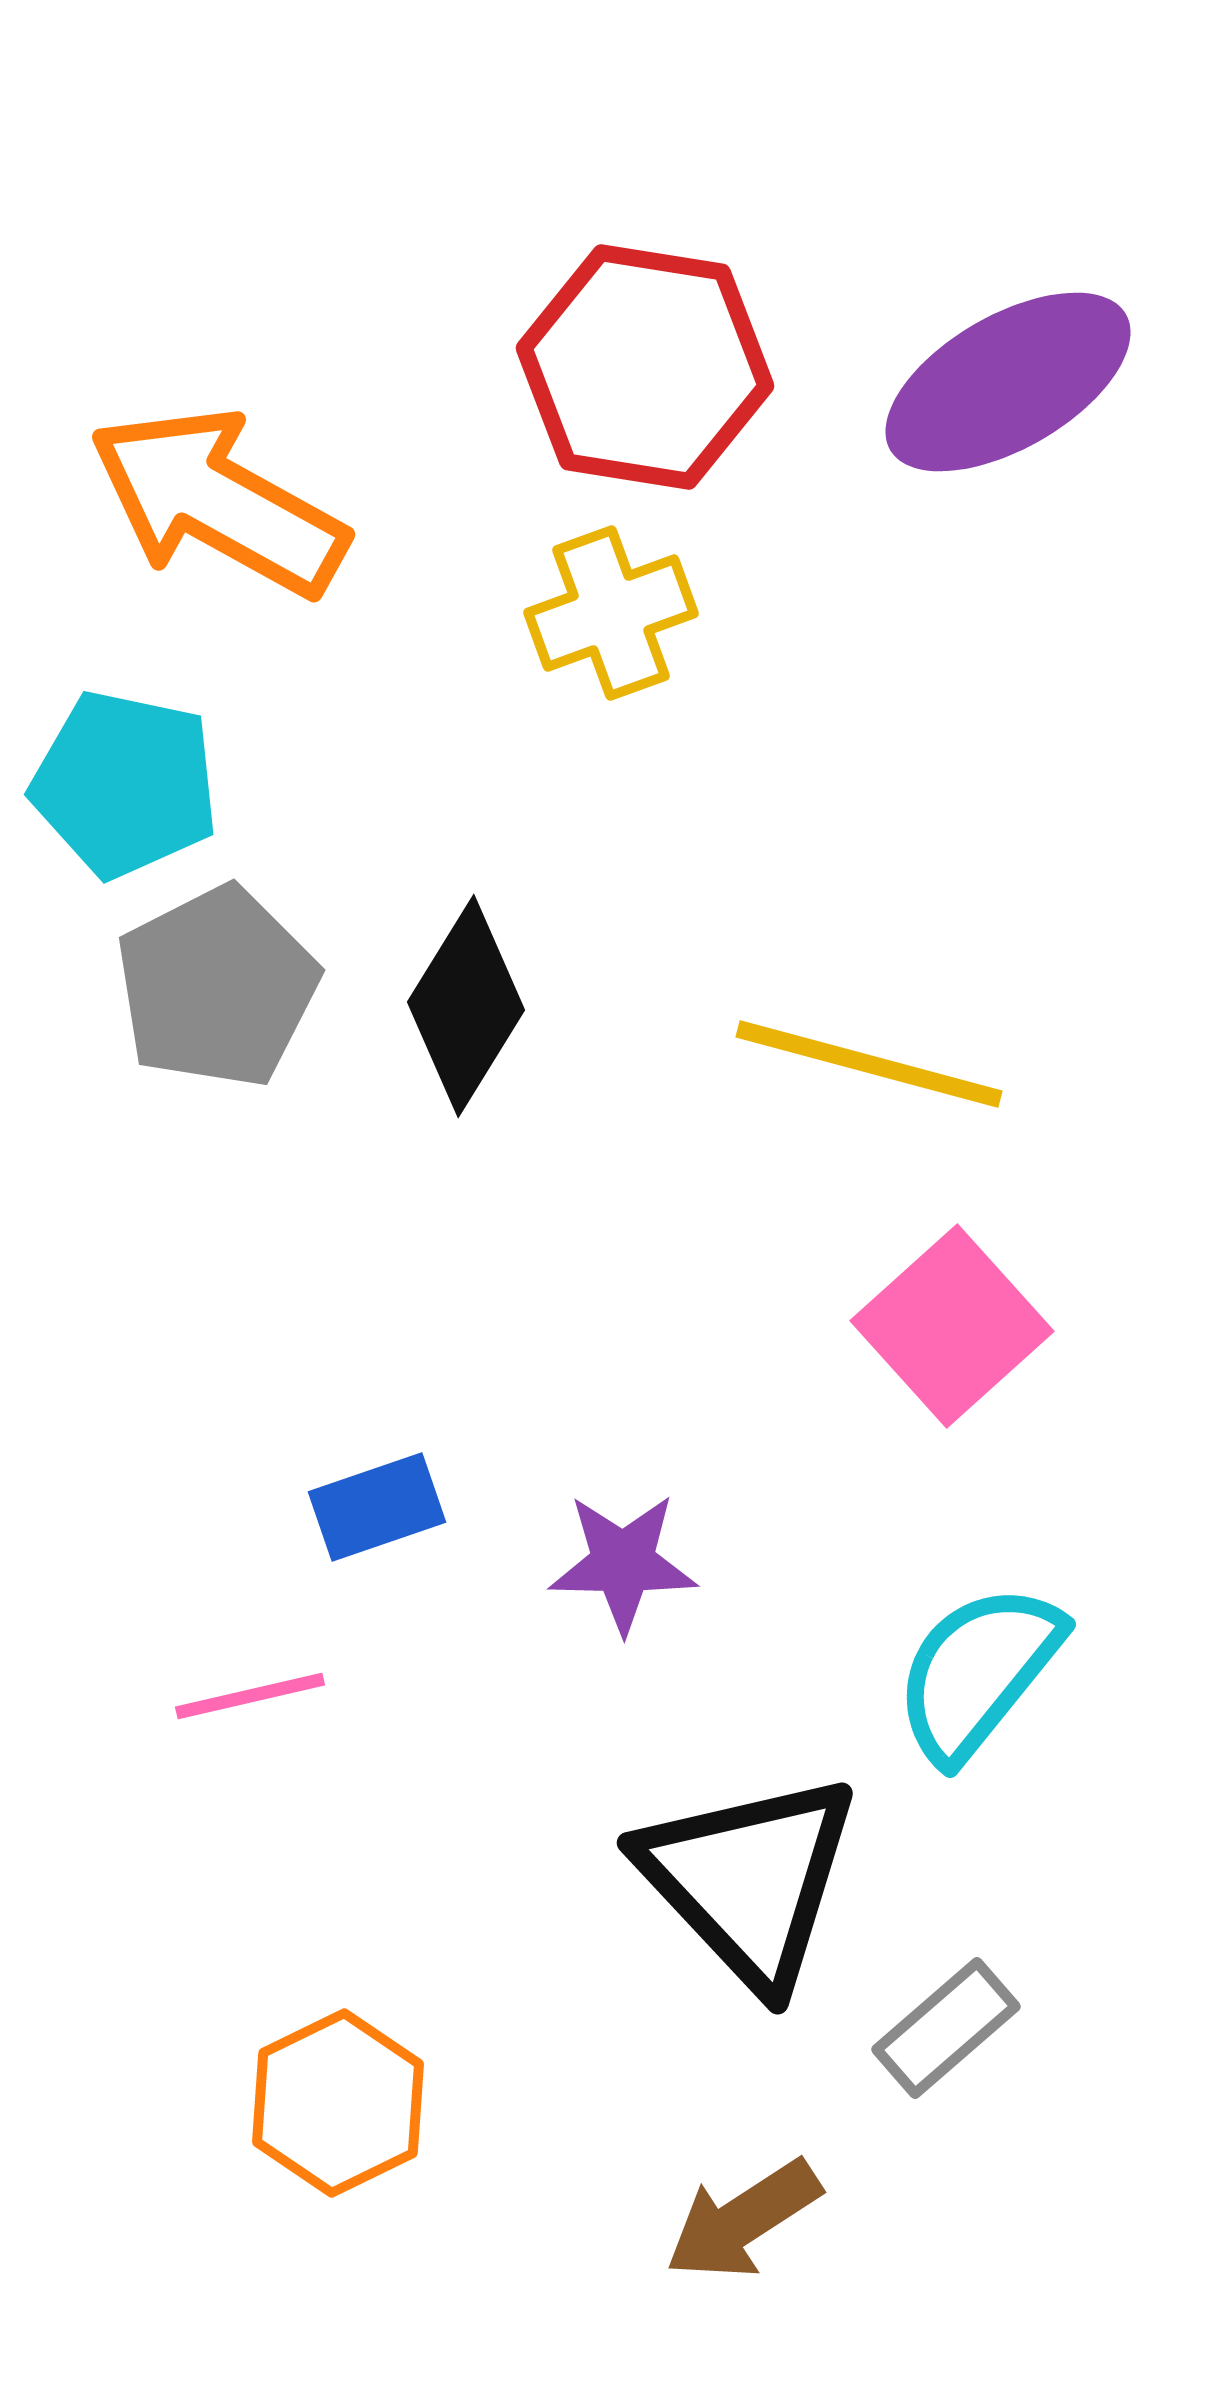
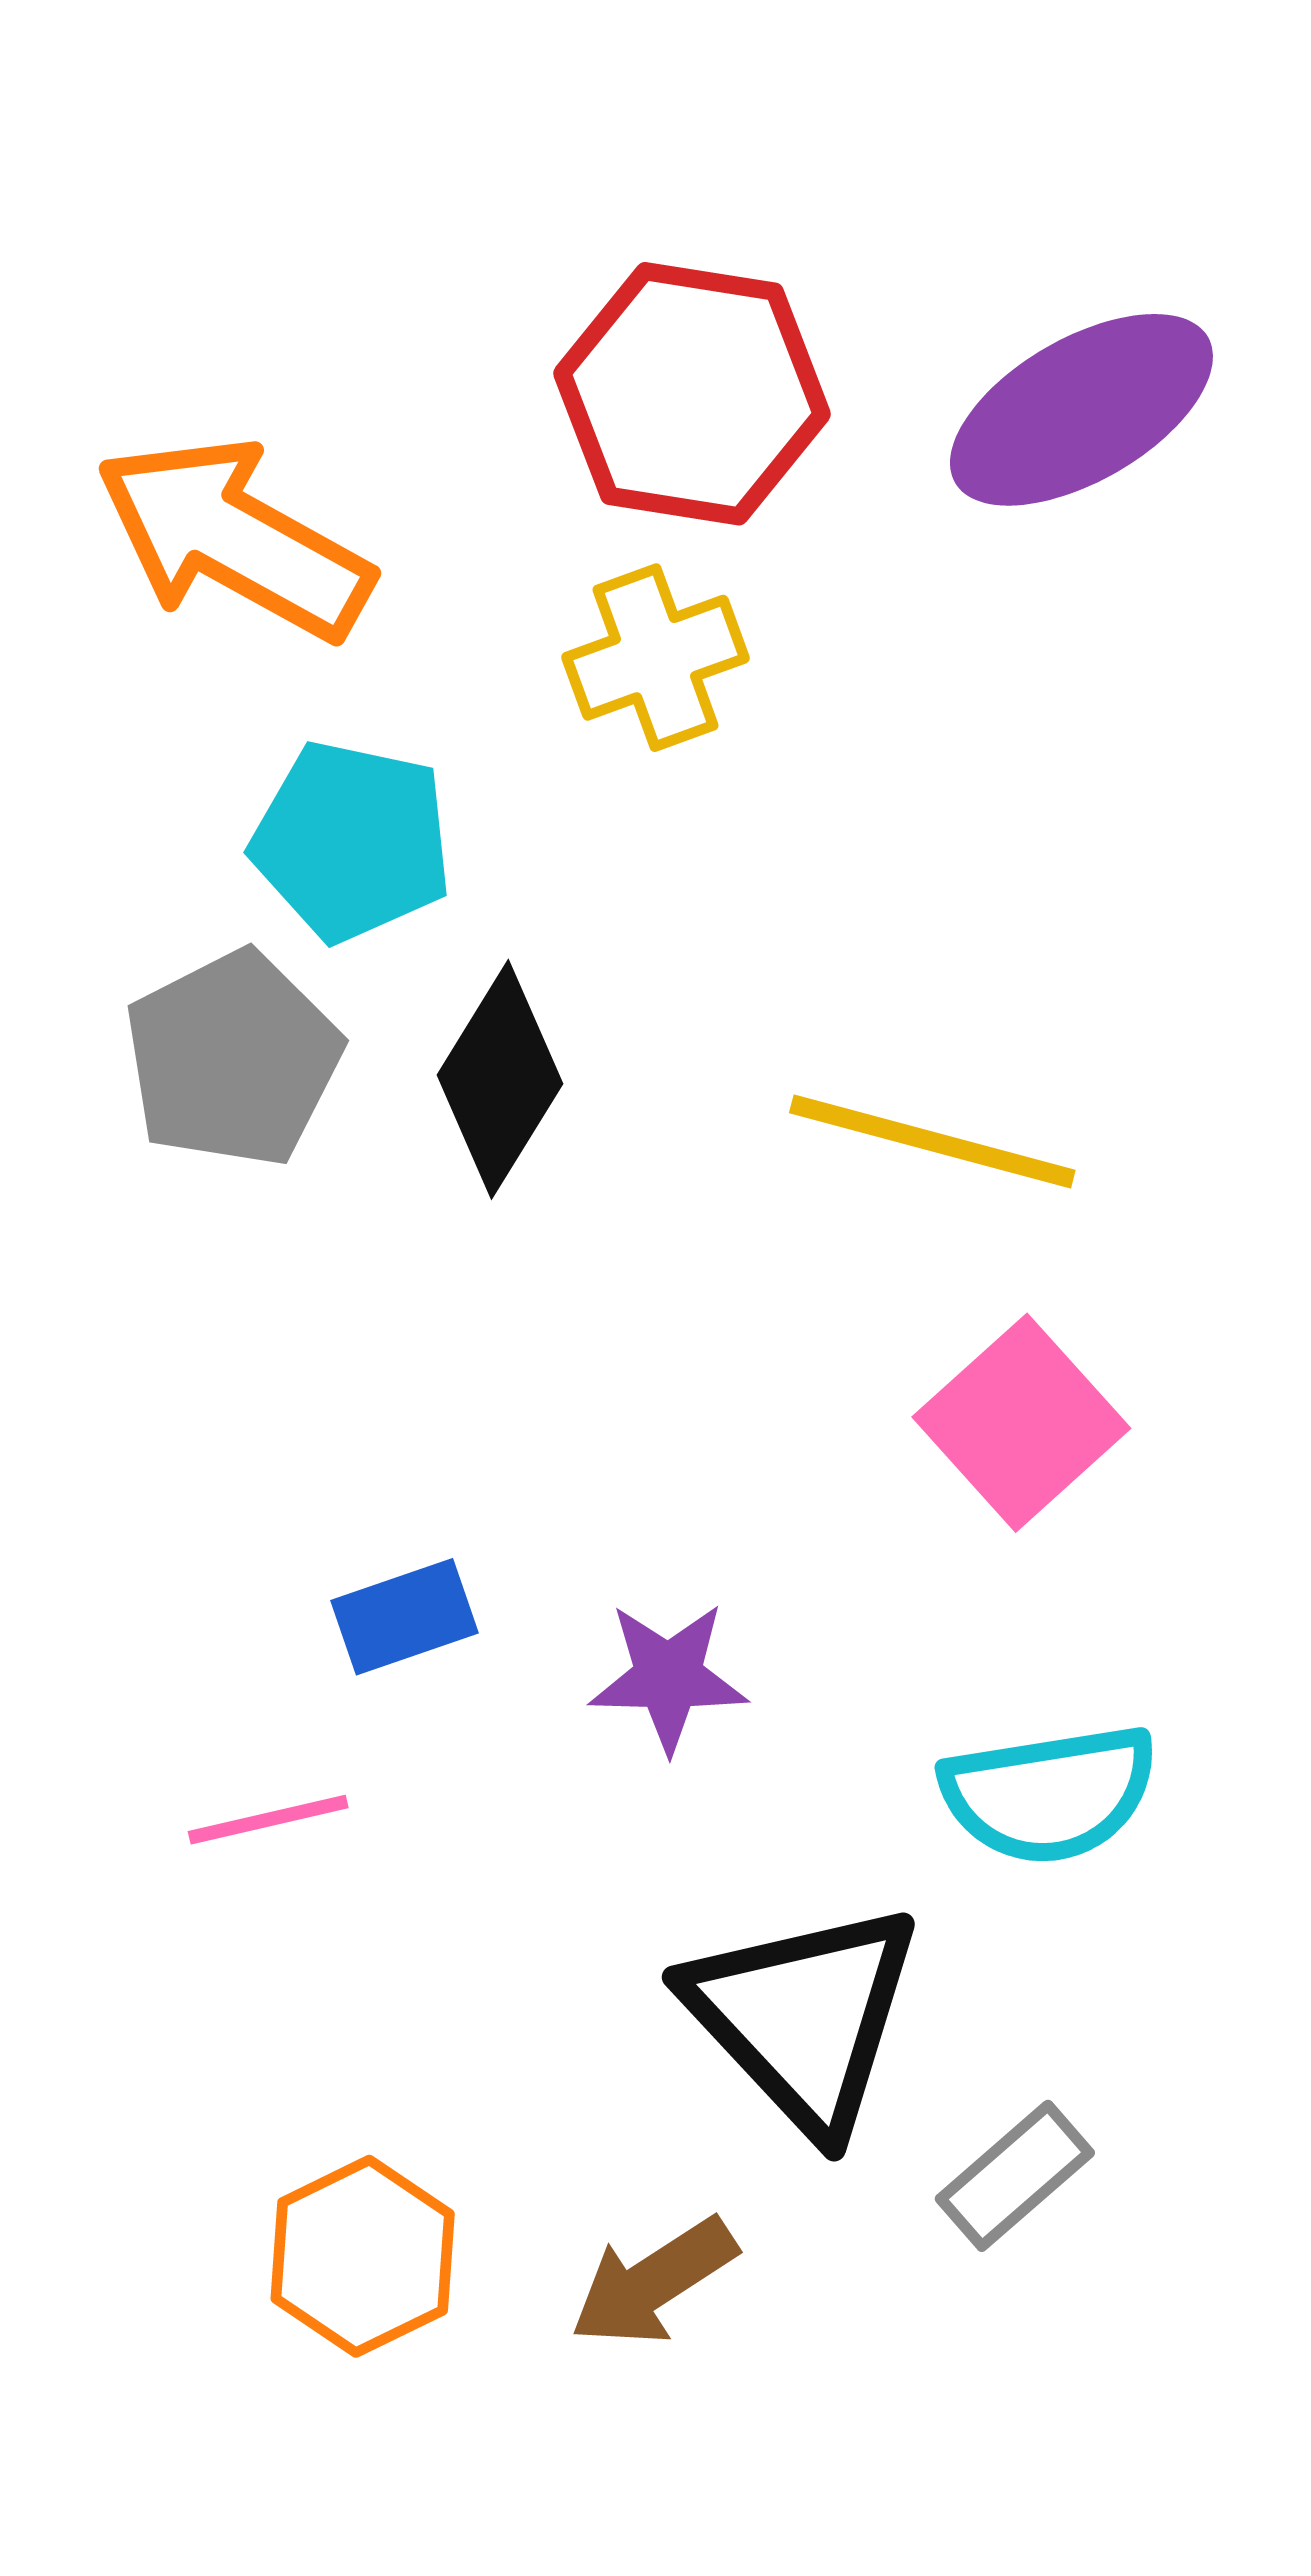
cyan pentagon: (125, 784) -> (352, 841), moved
cyan semicircle: (978, 1672) -> (1049, 1794), turned -138
brown arrow: (743, 2220) -> (653, 2282), moved

